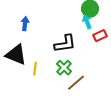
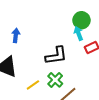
yellow line: (35, 69) -> (33, 85), moved, turned 48

